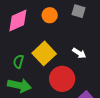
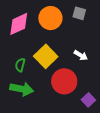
orange circle: (50, 15) -> (50, 18), size x1.5

